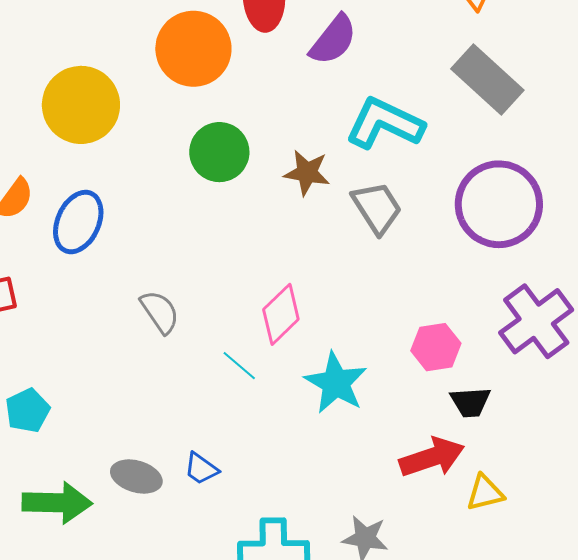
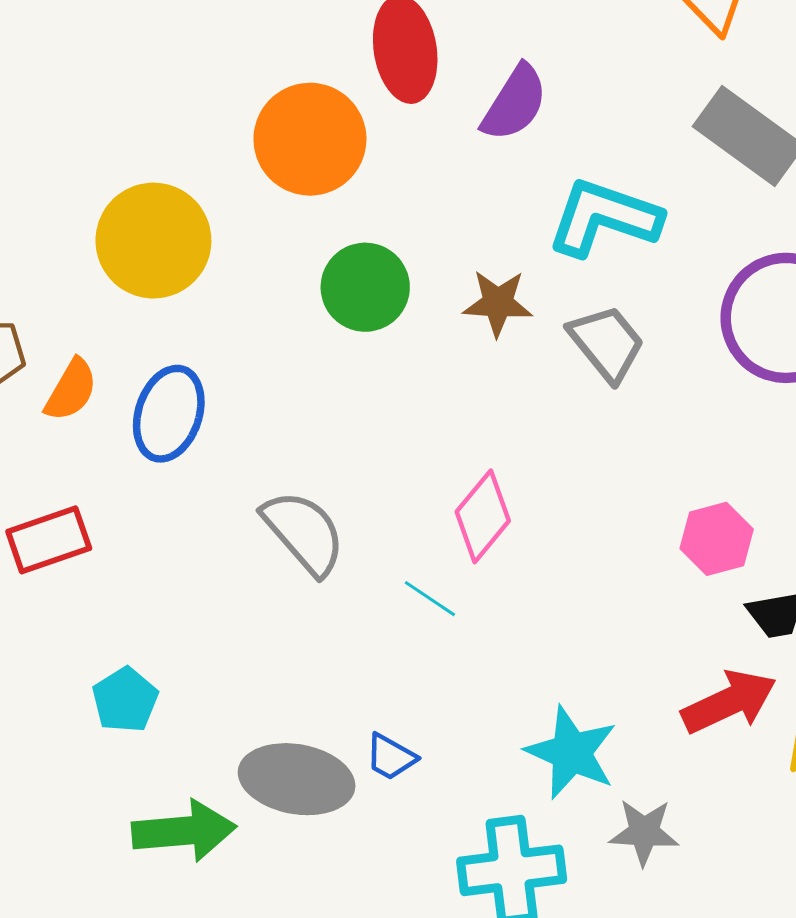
gray semicircle: (160, 312) -> (304, 532), size x1.4
cyan star: (336, 383) -> (571, 753), moved
gray ellipse: (136, 477) -> (297, 779), size x1.5

